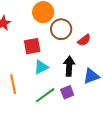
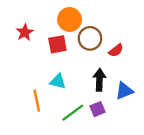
red square: (32, 46) -> (57, 44), moved
cyan triangle: (41, 67) -> (58, 81), moved, turned 42

